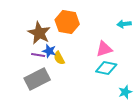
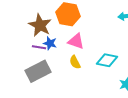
pink triangle: (104, 49) -> (76, 41), moved, turned 36
yellow semicircle: (59, 58) -> (75, 62), moved

